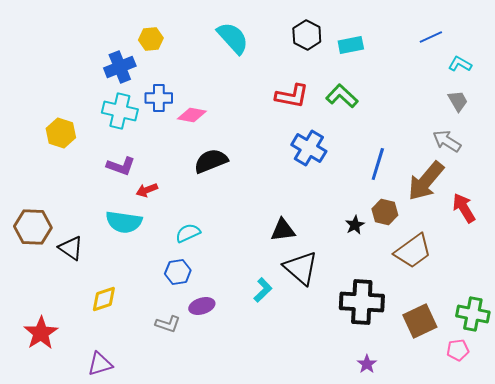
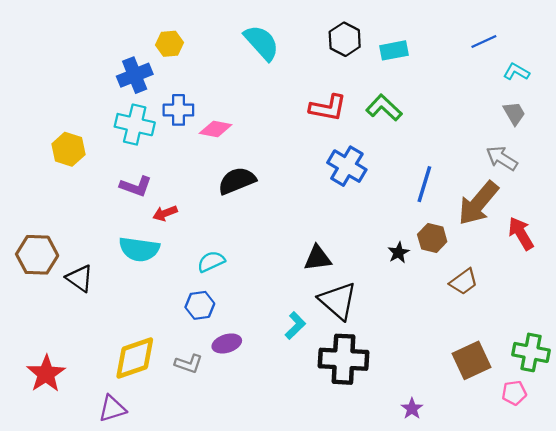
brown trapezoid: (413, 251) -> (464, 282), size x0.7
yellow diamond: (104, 299) -> (135, 358), moved, size x1.5
black cross: (362, 302) -> (344, 359), moved

